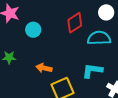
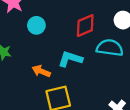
cyan L-shape: (92, 71) -> (70, 59), moved

